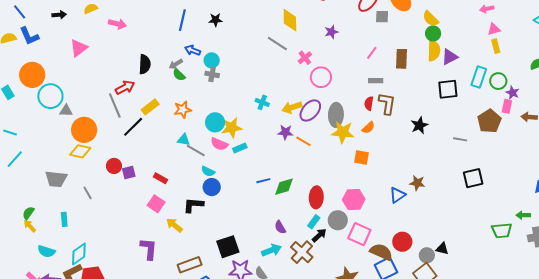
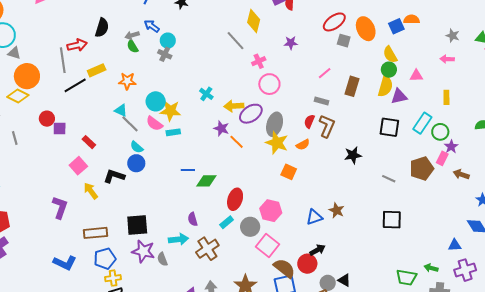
pink triangle: (494, 29) -> (416, 76), moved
black arrow: (319, 235) -> (317, 250), moved

